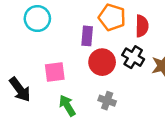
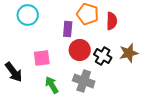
black cross: (133, 57) -> (103, 56), moved
gray cross: (107, 101) -> (84, 81), size x1.5

